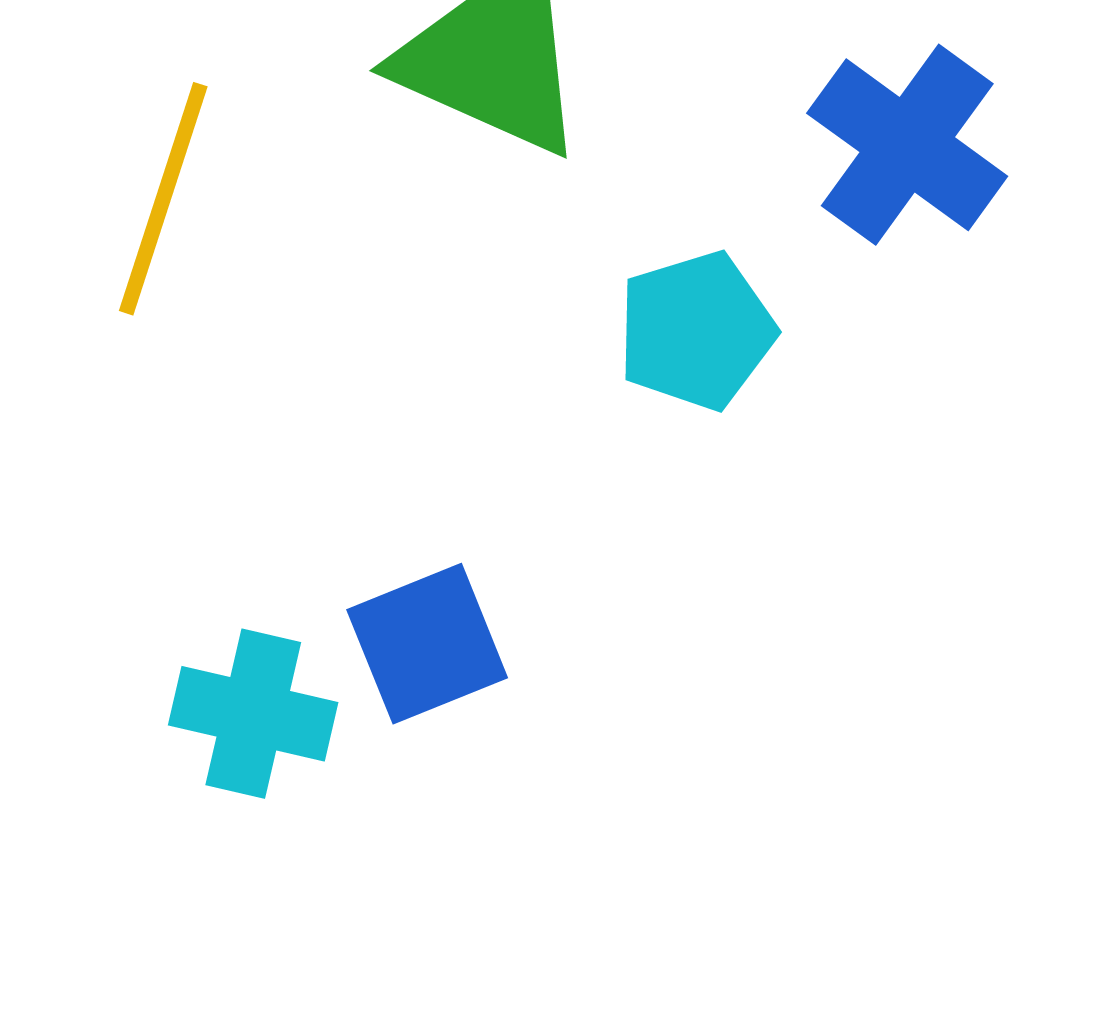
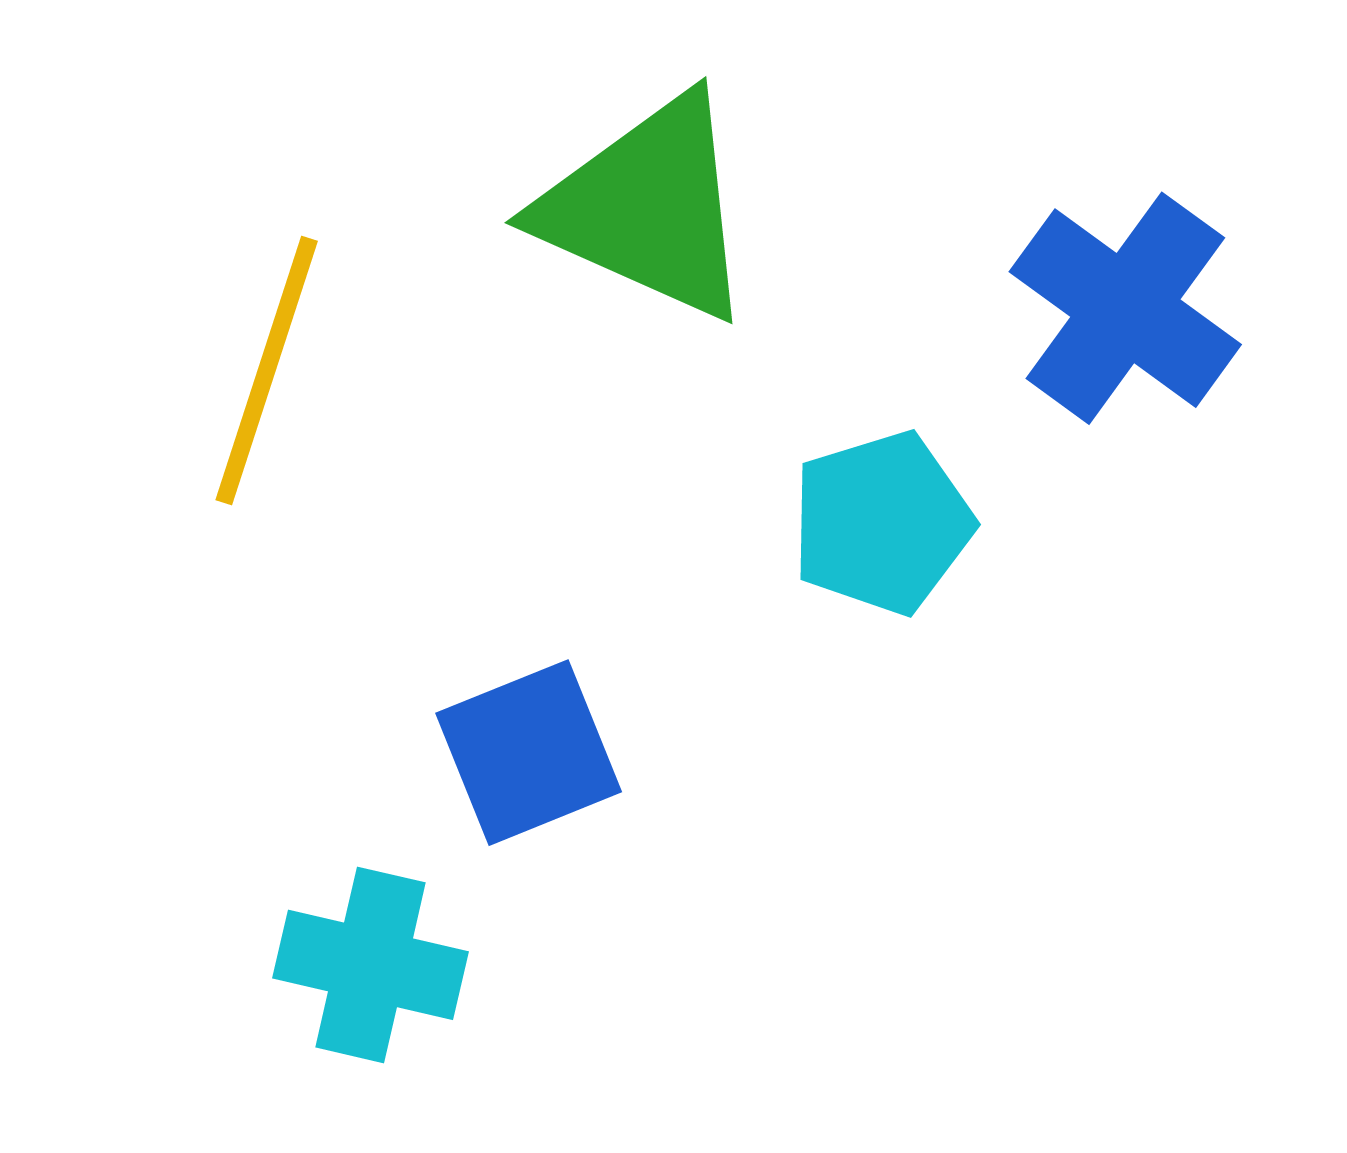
blue square: (427, 644) -> (529, 753), moved

